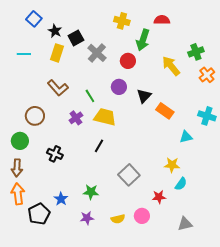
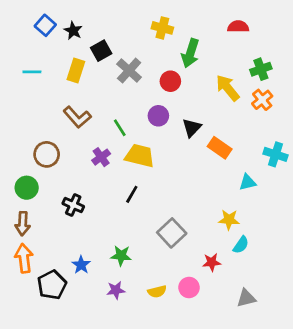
red semicircle: (162, 20) -> (238, 27), moved
black star: (55, 31) -> (73, 31), moved
orange cross: (207, 75) -> (262, 100), moved

